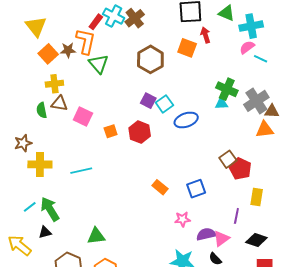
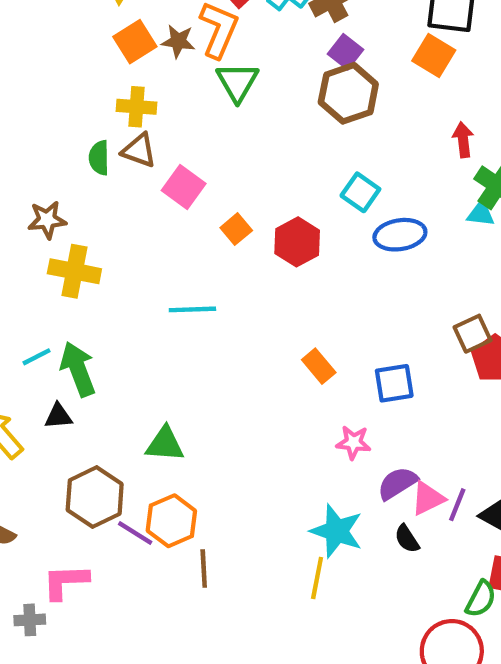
red arrow: (205, 35) -> (463, 140), moved
orange square: (187, 48) -> (434, 55), moved
purple square: (148, 101) -> (346, 52), moved
cyan square: (164, 104) -> (360, 192), turned -30
orange square: (111, 131) -> (236, 229), turned -32
cyan line: (81, 171) -> (192, 309), moved
purple line: (236, 216) -> (457, 505), moved
purple semicircle: (206, 234) -> (397, 483), turned -30

